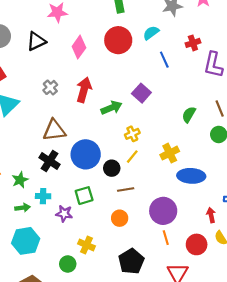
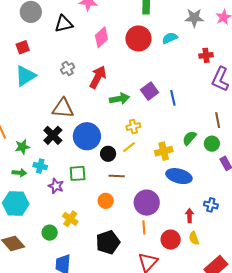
blue line: (164, 60) -> (173, 98), moved
green semicircle: (189, 115) -> (189, 138), moved

